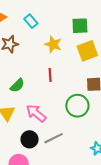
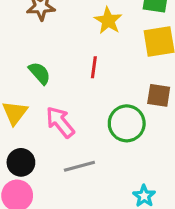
green semicircle: (17, 85) -> (40, 73), turned -98
black circle: (30, 139) -> (21, 162), moved

